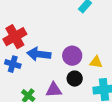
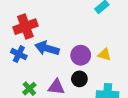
yellow triangle: (96, 62) -> (104, 54), moved

